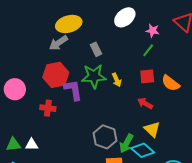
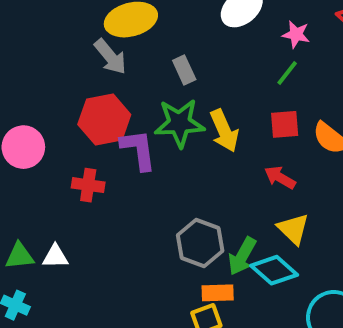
gray arrow: (58, 43) -> (110, 57), turned -96
yellow arrow: (117, 80) -> (224, 131), size x1.5

